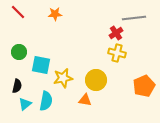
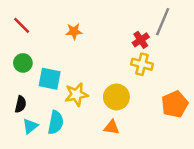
red line: (18, 12) -> (22, 25), moved
orange star: (55, 14) -> (74, 31), moved
gray line: (134, 18) -> (163, 22), turned -60
orange triangle: (85, 100) -> (112, 127), moved

